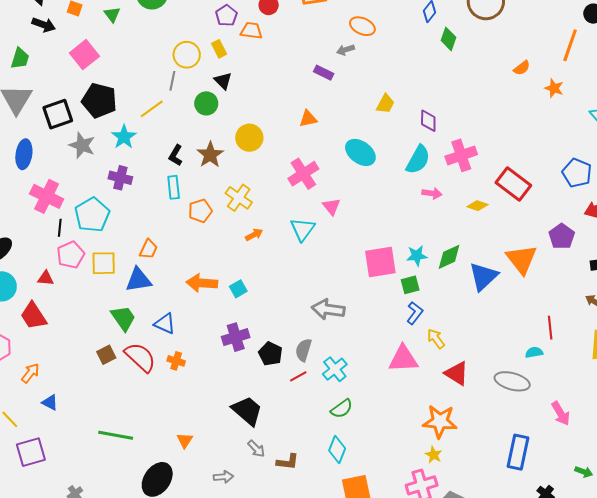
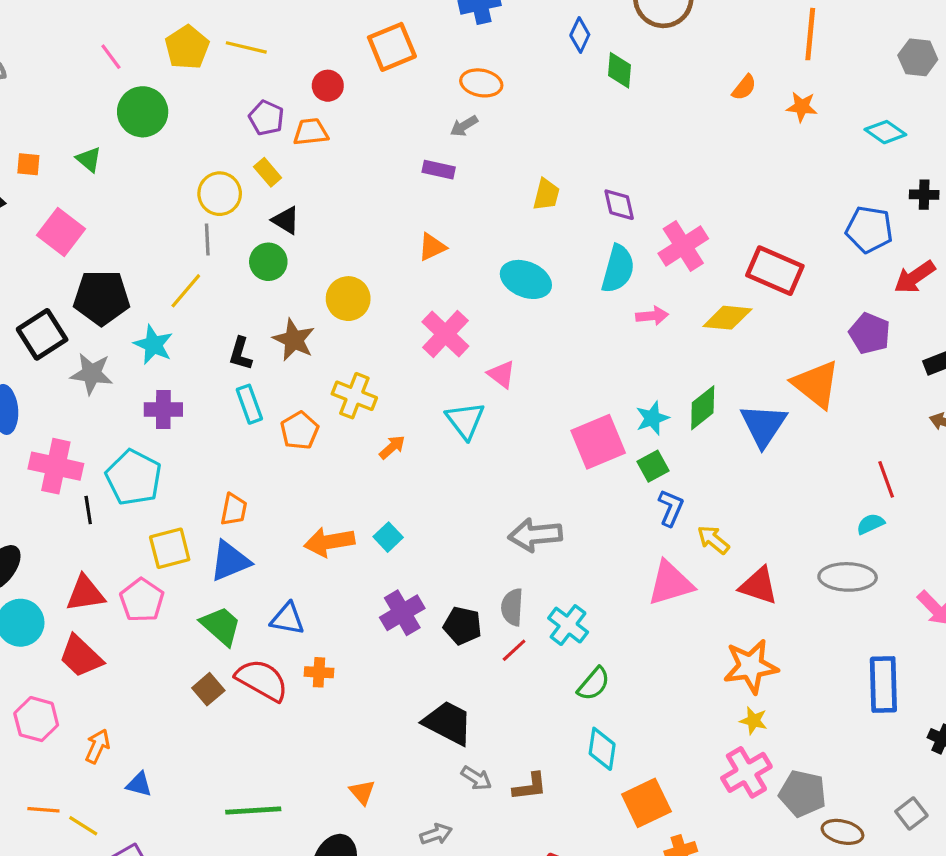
yellow diamond: (477, 206) -> (727, 318), size x1.4
pink pentagon: (71, 255) -> (142, 600), moved
red triangle: (46, 278) -> (85, 593), size x1.5

